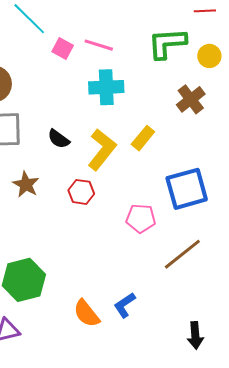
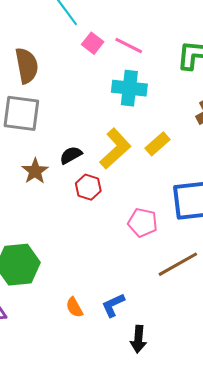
black semicircle: (59, 139) -> (71, 155), moved, turned 105
orange semicircle: (86, 313) -> (74, 307), size x0.7
black arrow: (195, 335) -> (138, 339), moved

